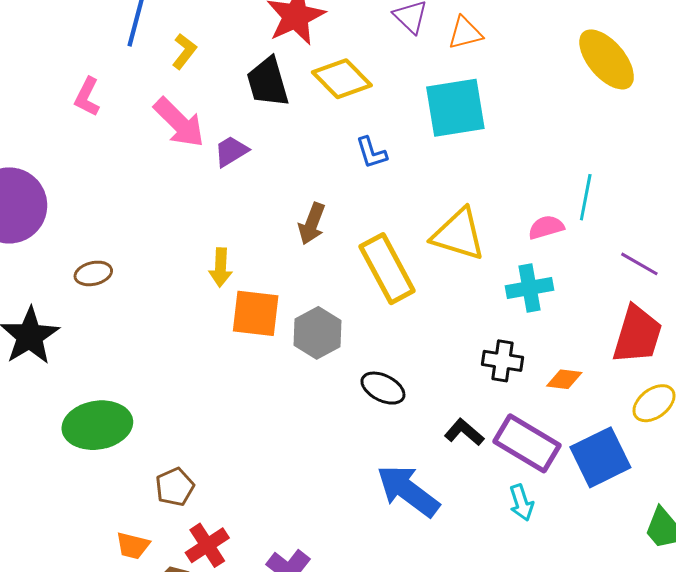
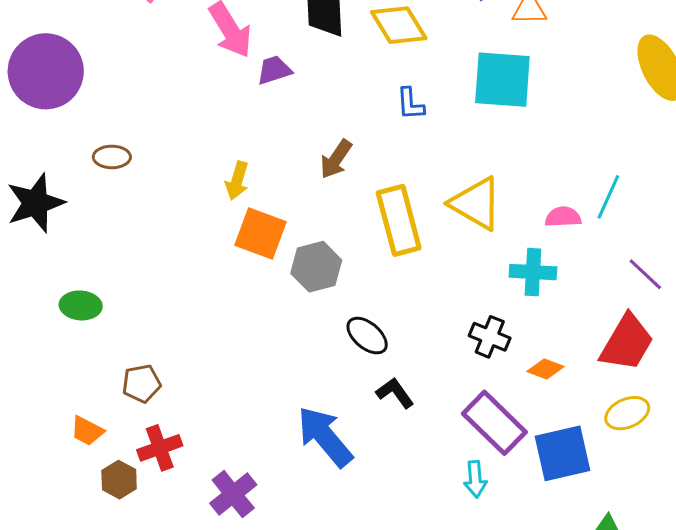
green ellipse: (97, 425) -> (81, 305), size x0.6
black L-shape: (464, 432) -> (395, 393), moved
blue arrow: (408, 491) -> (325, 437), moved

